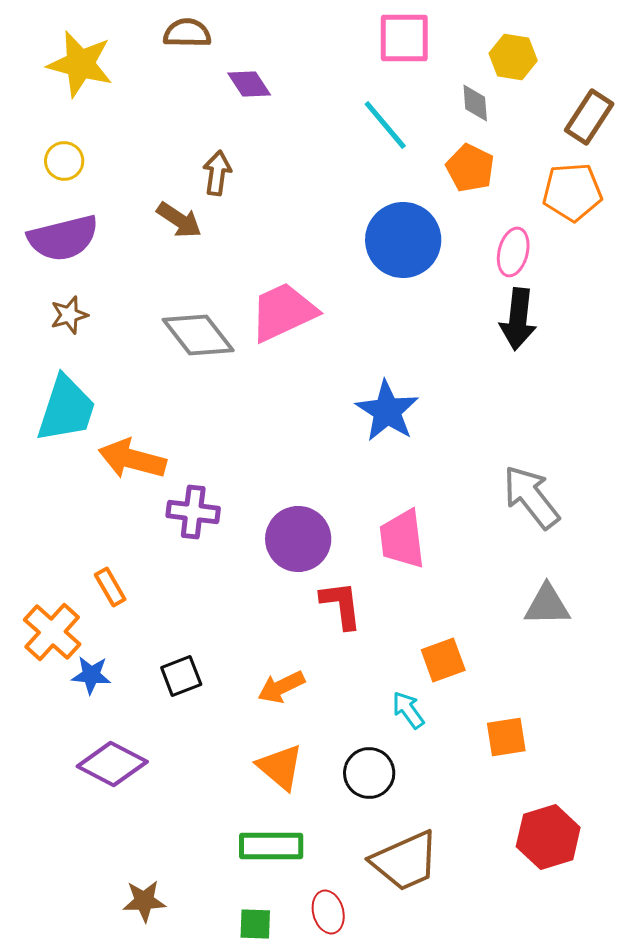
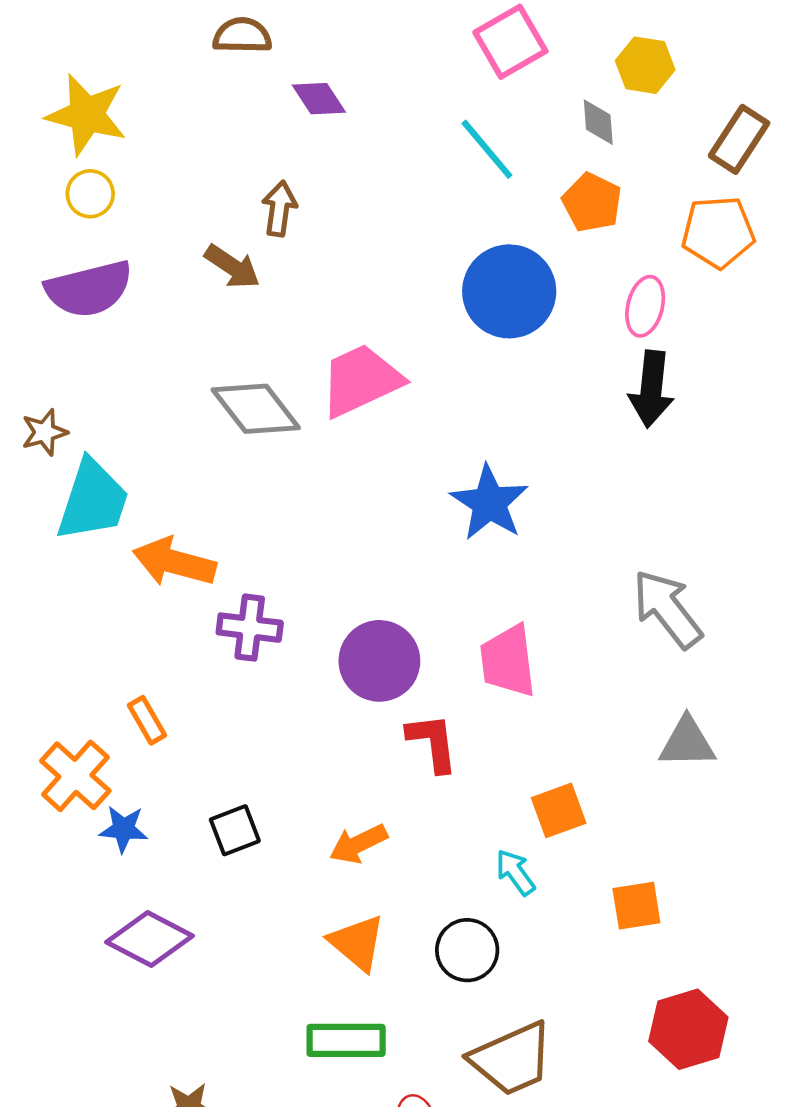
pink square: (404, 38) -> (510, 42), turned -30
yellow star: (80, 64) -> (87, 115), moved
brown star: (69, 315) -> (44, 432), moved

